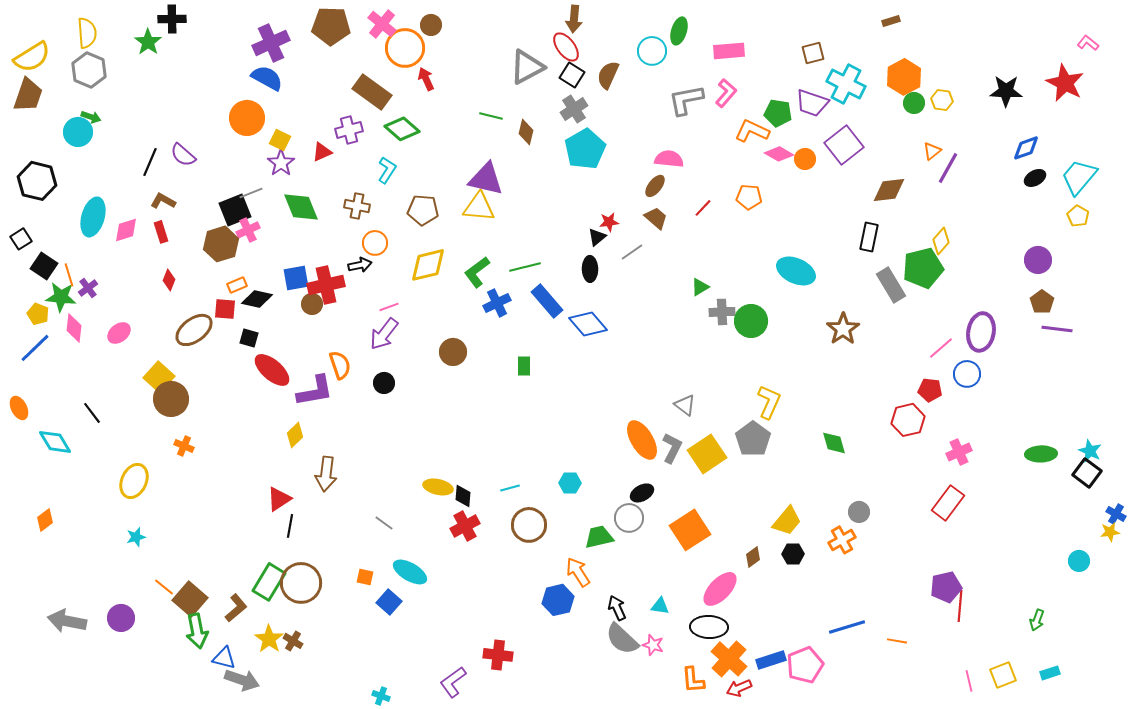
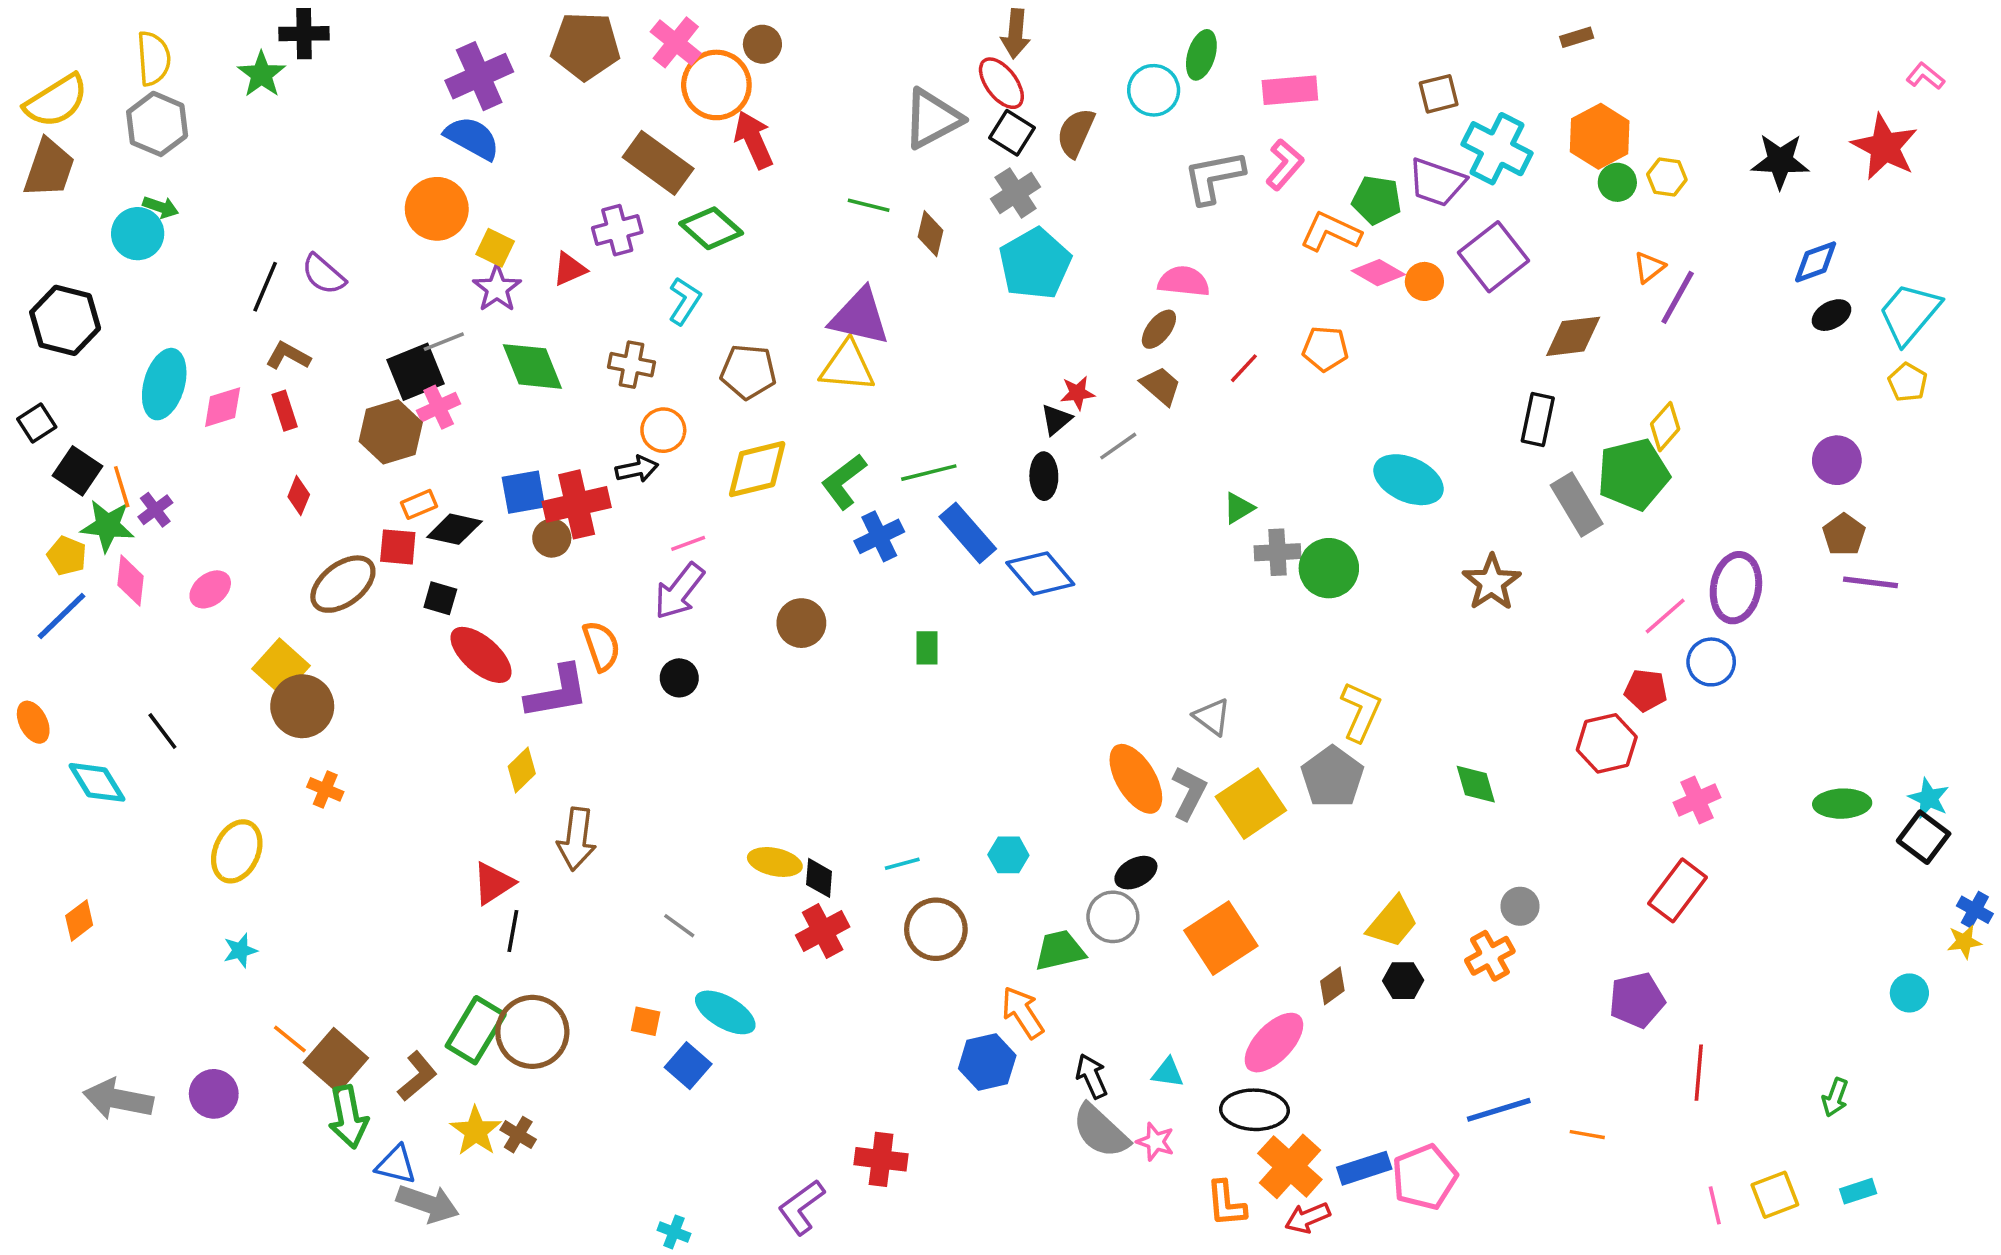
red arrow: (426, 79) -> (754, 140), size x1.4
purple pentagon: (946, 587) -> (1637, 1000), moved

